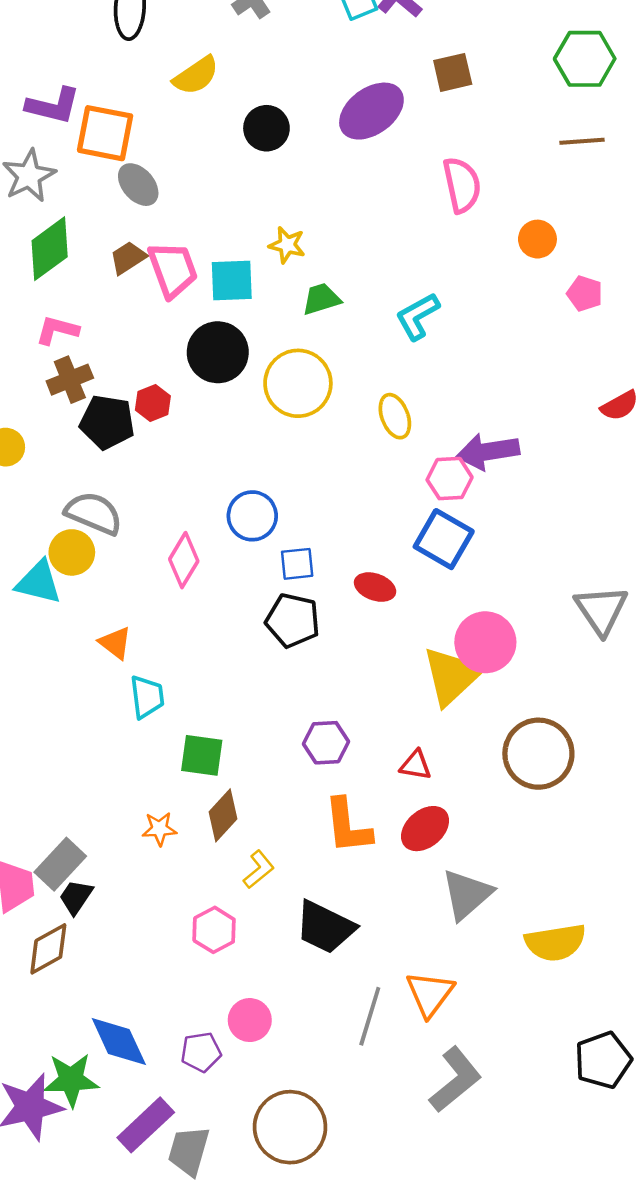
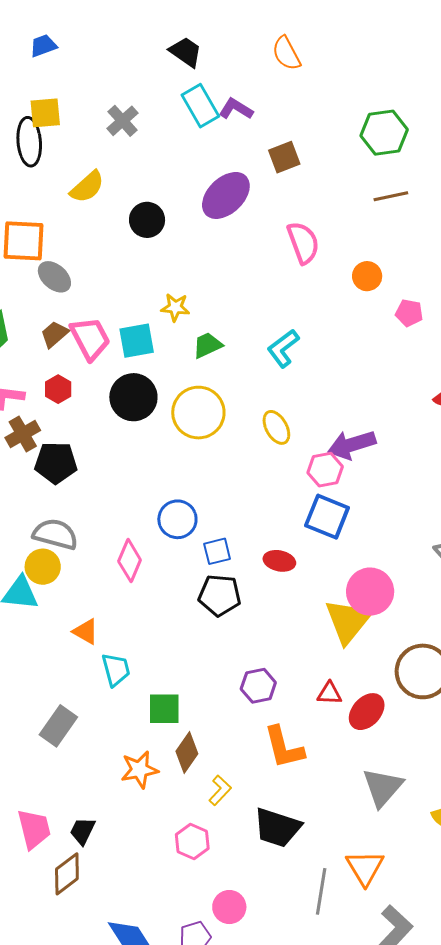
red hexagon: (153, 403) -> (58, 389), moved
orange star: (159, 829) -> (139, 770), size x1.4
red ellipse: (425, 829) -> (367, 712), moved
gray rectangle: (60, 864) -> (58, 726), moved

